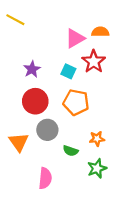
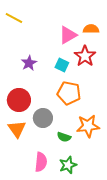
red circle: (35, 101) -> (19, 100), moved
orange star: (97, 139) -> (88, 126), size x1.6
green star: (97, 168) -> (68, 165), moved

